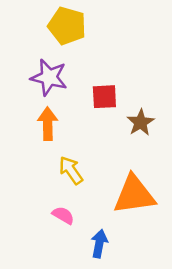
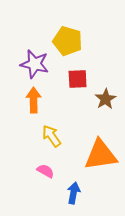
yellow pentagon: (67, 26) -> (68, 41), moved

